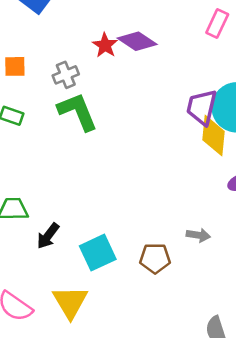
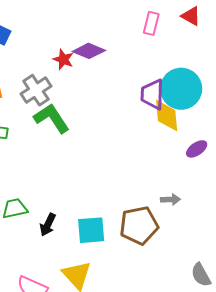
gray cross: (66, 75) -> (36, 90), size x1.4
cyan square: (98, 253) -> (91, 230), turned 32
brown pentagon: (155, 258) -> (139, 225), size x1.5

